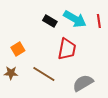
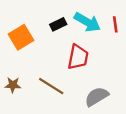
black rectangle: (50, 21) -> (58, 24), turned -56
orange square: (18, 49) -> (21, 37), moved, size x1.5

